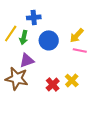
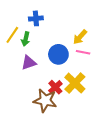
blue circle: (49, 40) -> (58, 54), moved
brown star: (17, 78) -> (45, 101), moved
yellow cross: (72, 80) -> (75, 83), size x1.5

